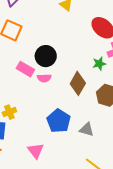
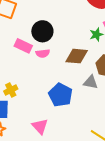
brown diamond: (78, 83) -> (77, 56), turned 70
gray triangle: (87, 129) -> (91, 82), moved

